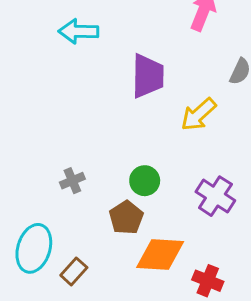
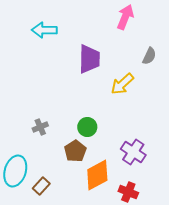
purple cross: (215, 196) -> (133, 152), moved
orange diamond: (160, 255) -> (97, 175), turned -32

